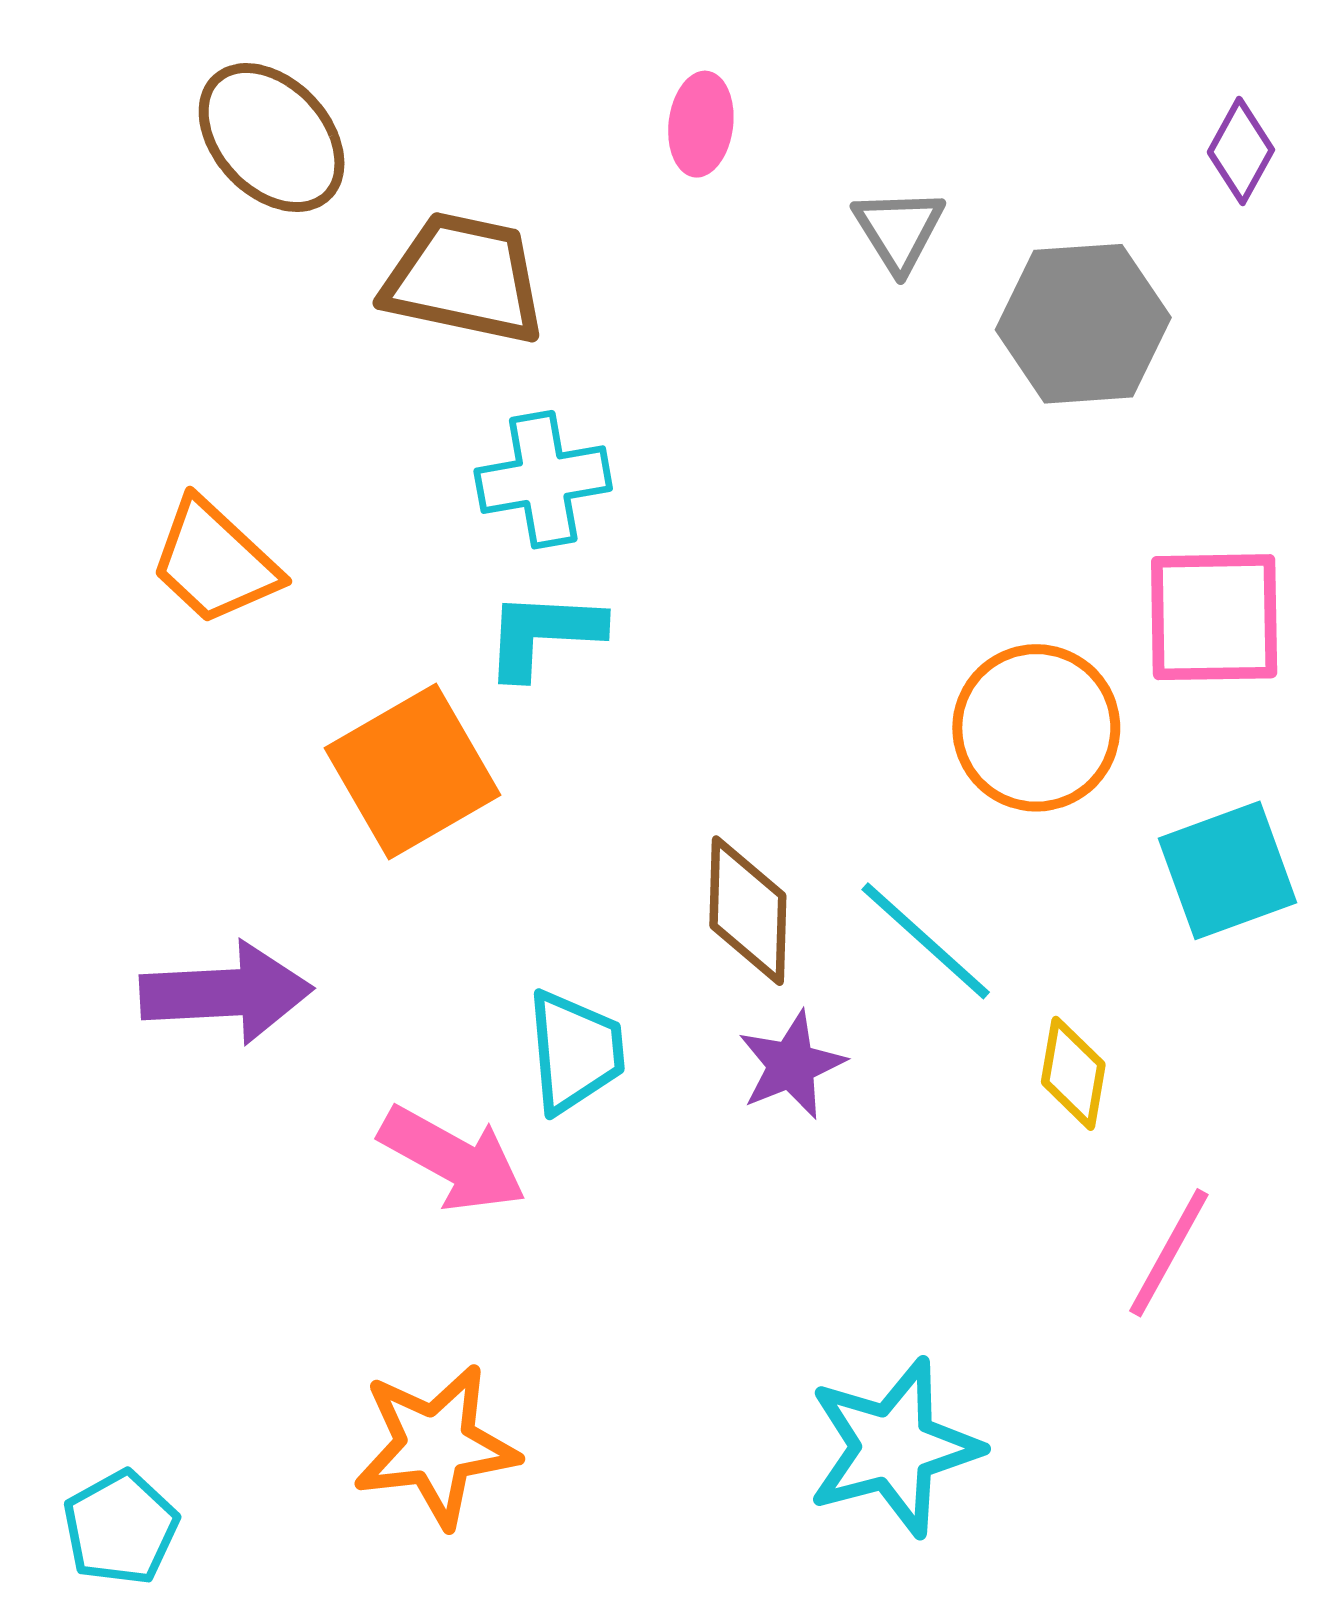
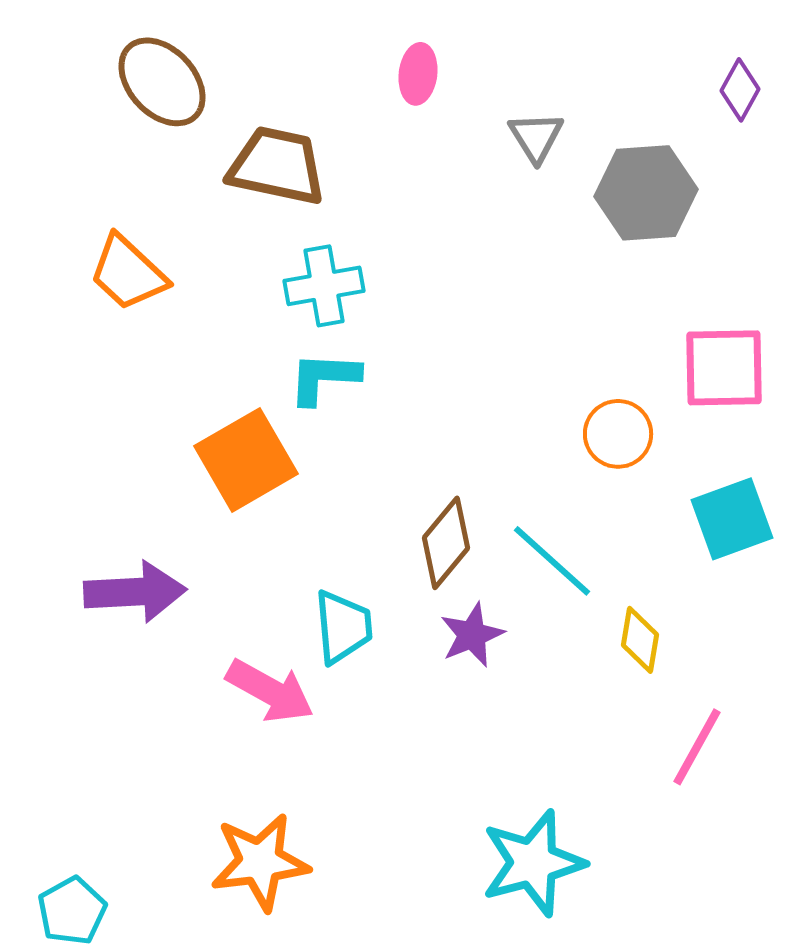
orange trapezoid: (215, 562) -> (128, 273), moved
orange circle: (1036, 728) -> (618, 434), size x0.7
brown diamond: (748, 911) -> (446, 543), turned 38

